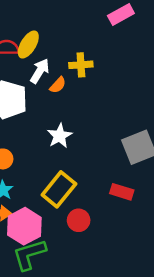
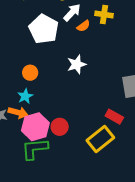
yellow rectangle: (59, 189) -> (100, 139), moved
red circle: (79, 220) -> (60, 127), moved

